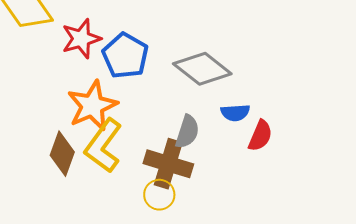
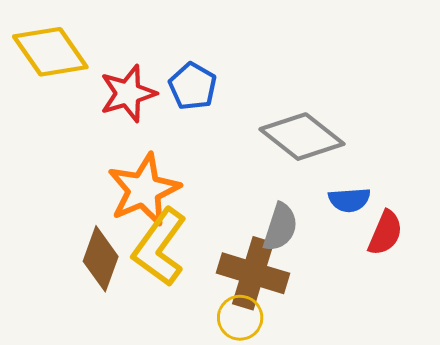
blue pentagon: (125, 56) -> (193, 86), moved, size x0.7

